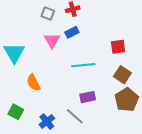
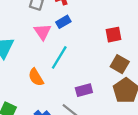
cyan line: (83, 65) -> (59, 57), moved, turned -50
orange semicircle: (33, 83) -> (36, 77), moved

